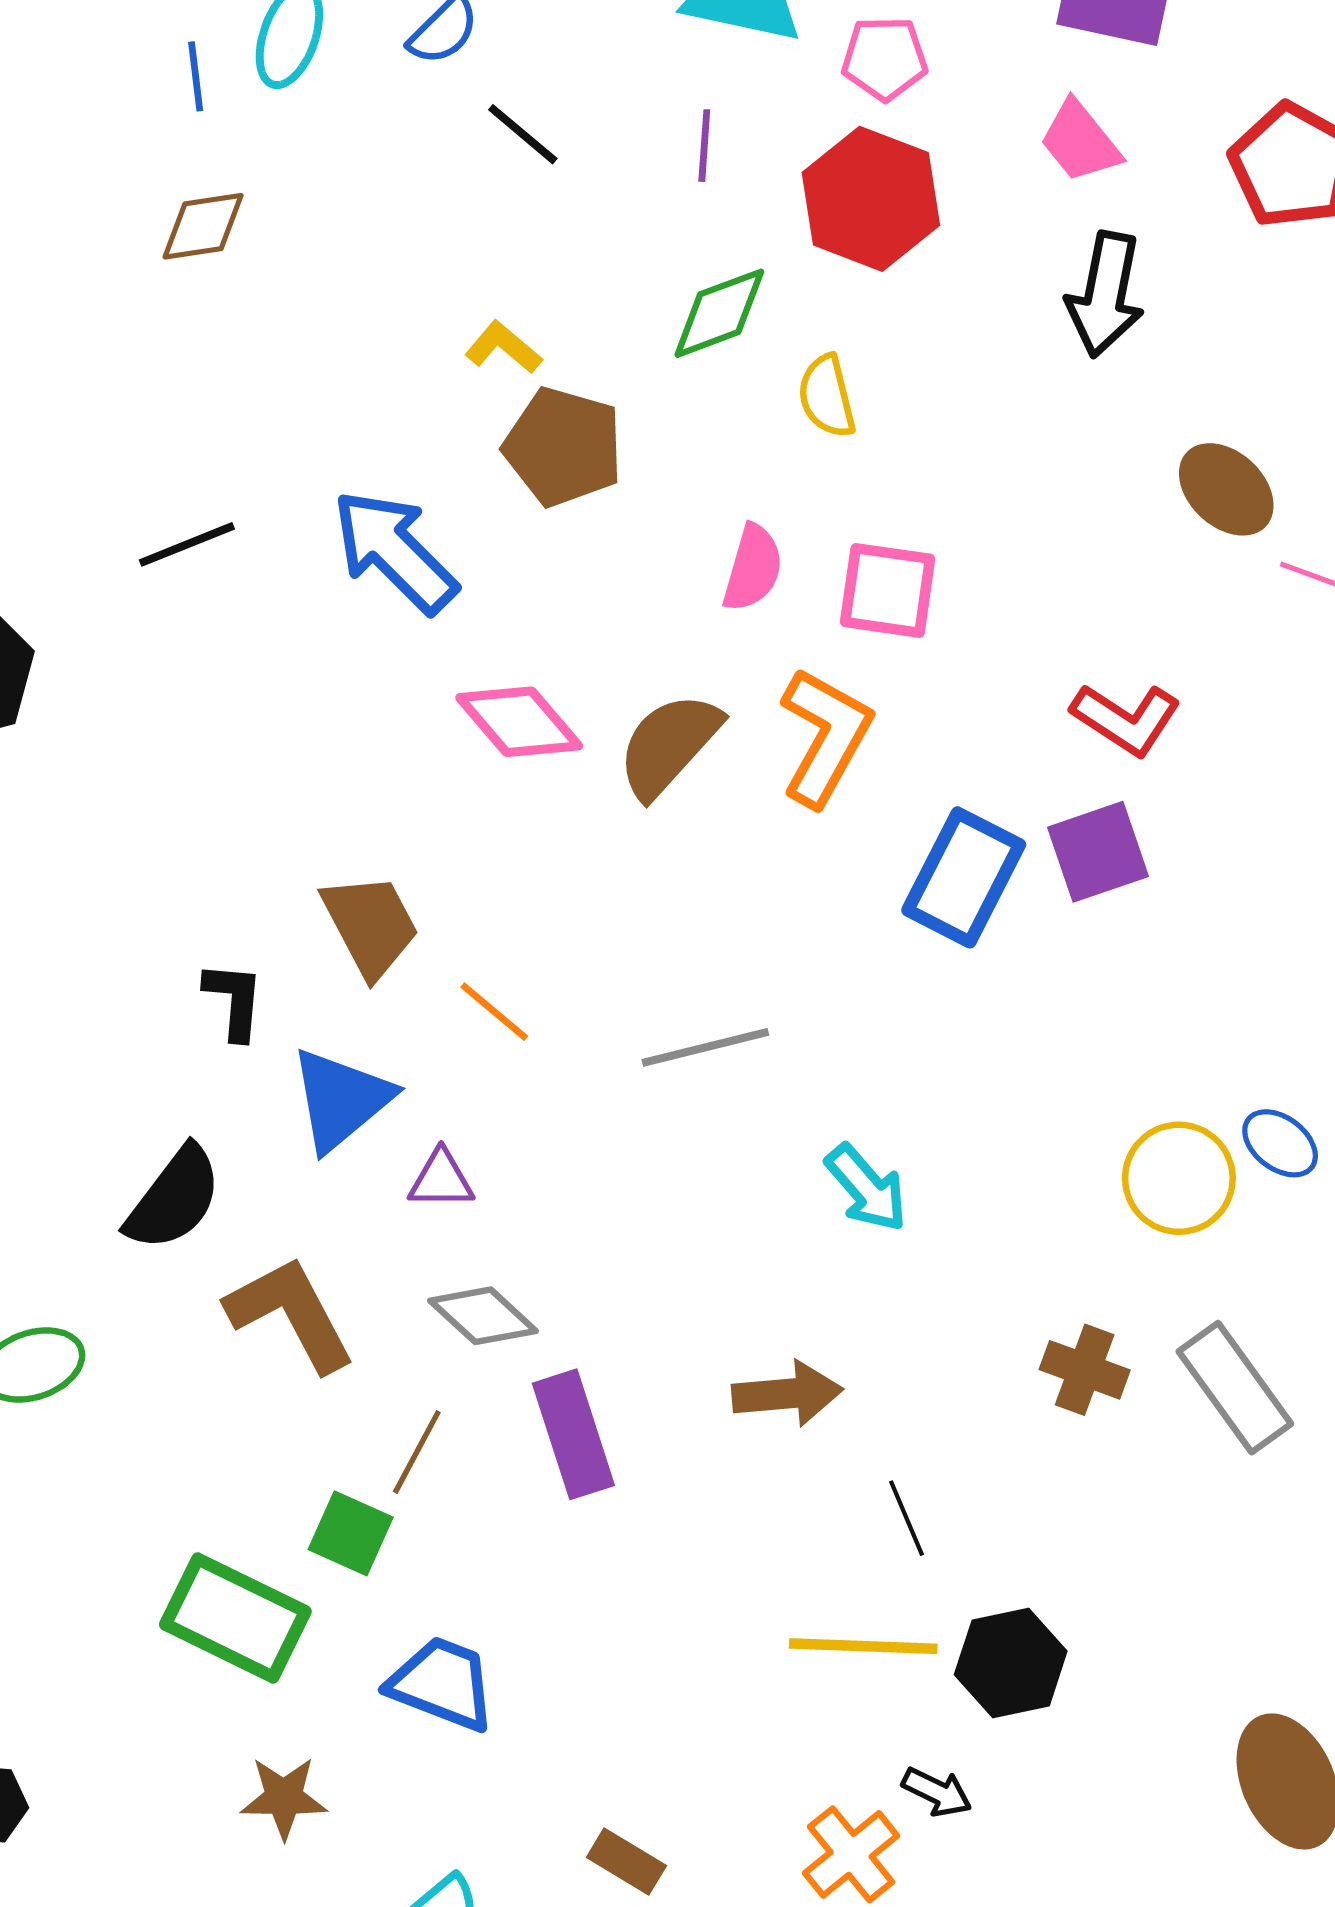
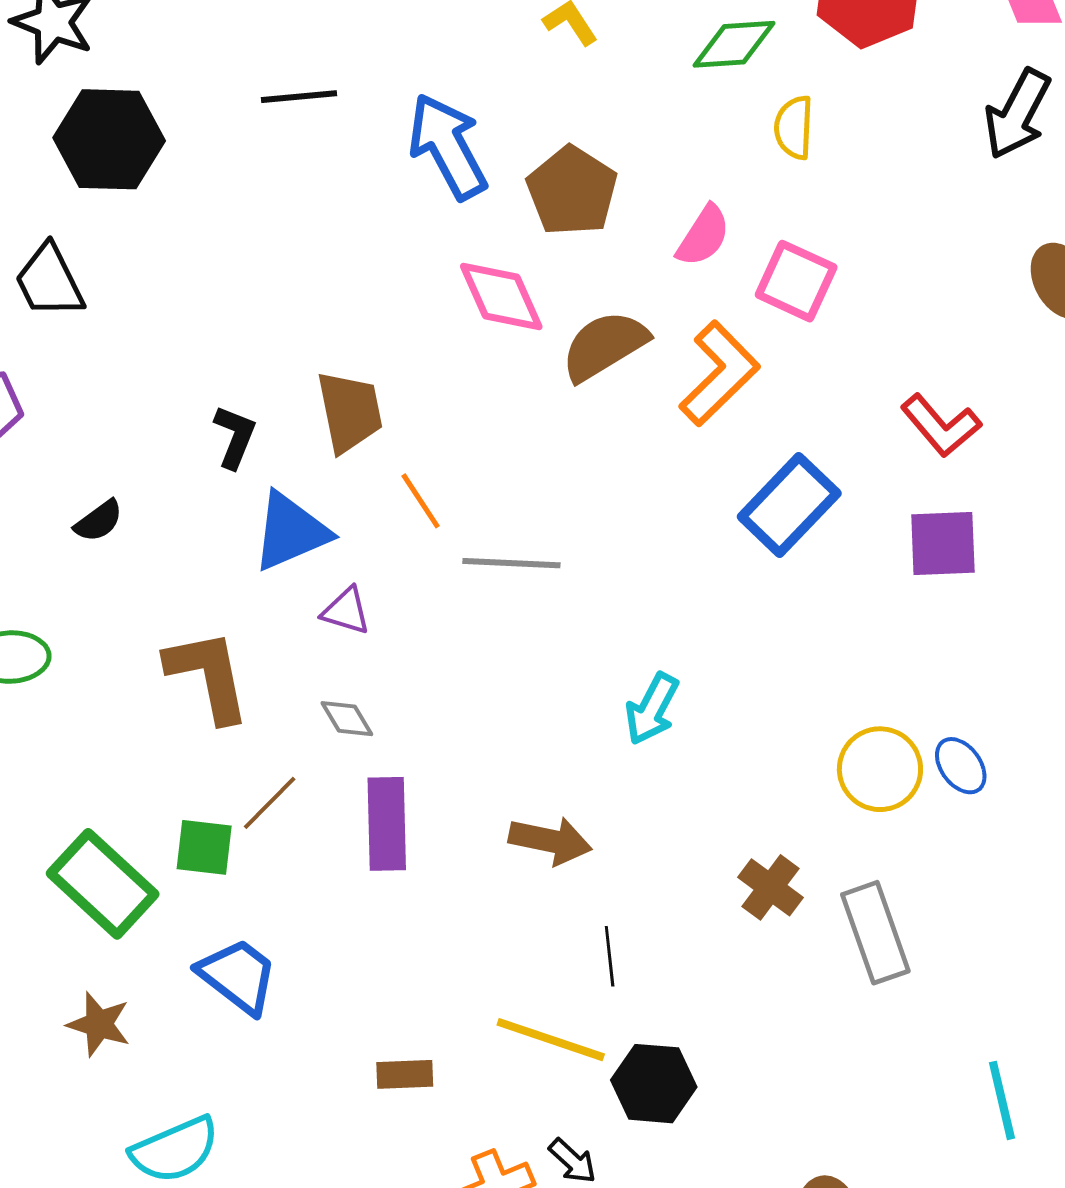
brown pentagon: (563, 447) -> (572, 191), moved
purple square: (1098, 852) -> (943, 544), moved
gray line: (705, 1047) -> (511, 563), moved
cyan arrow: (867, 1188) -> (652, 709), turned 52
black semicircle: (174, 1198) -> (99, 521), moved, size x0.6
gray diamond: (483, 1316) -> (347, 719), size x0.7
green square: (351, 1533) -> (204, 847), turned -34
brown rectangle: (626, 1862) -> (405, 1074), moved, turned -50

